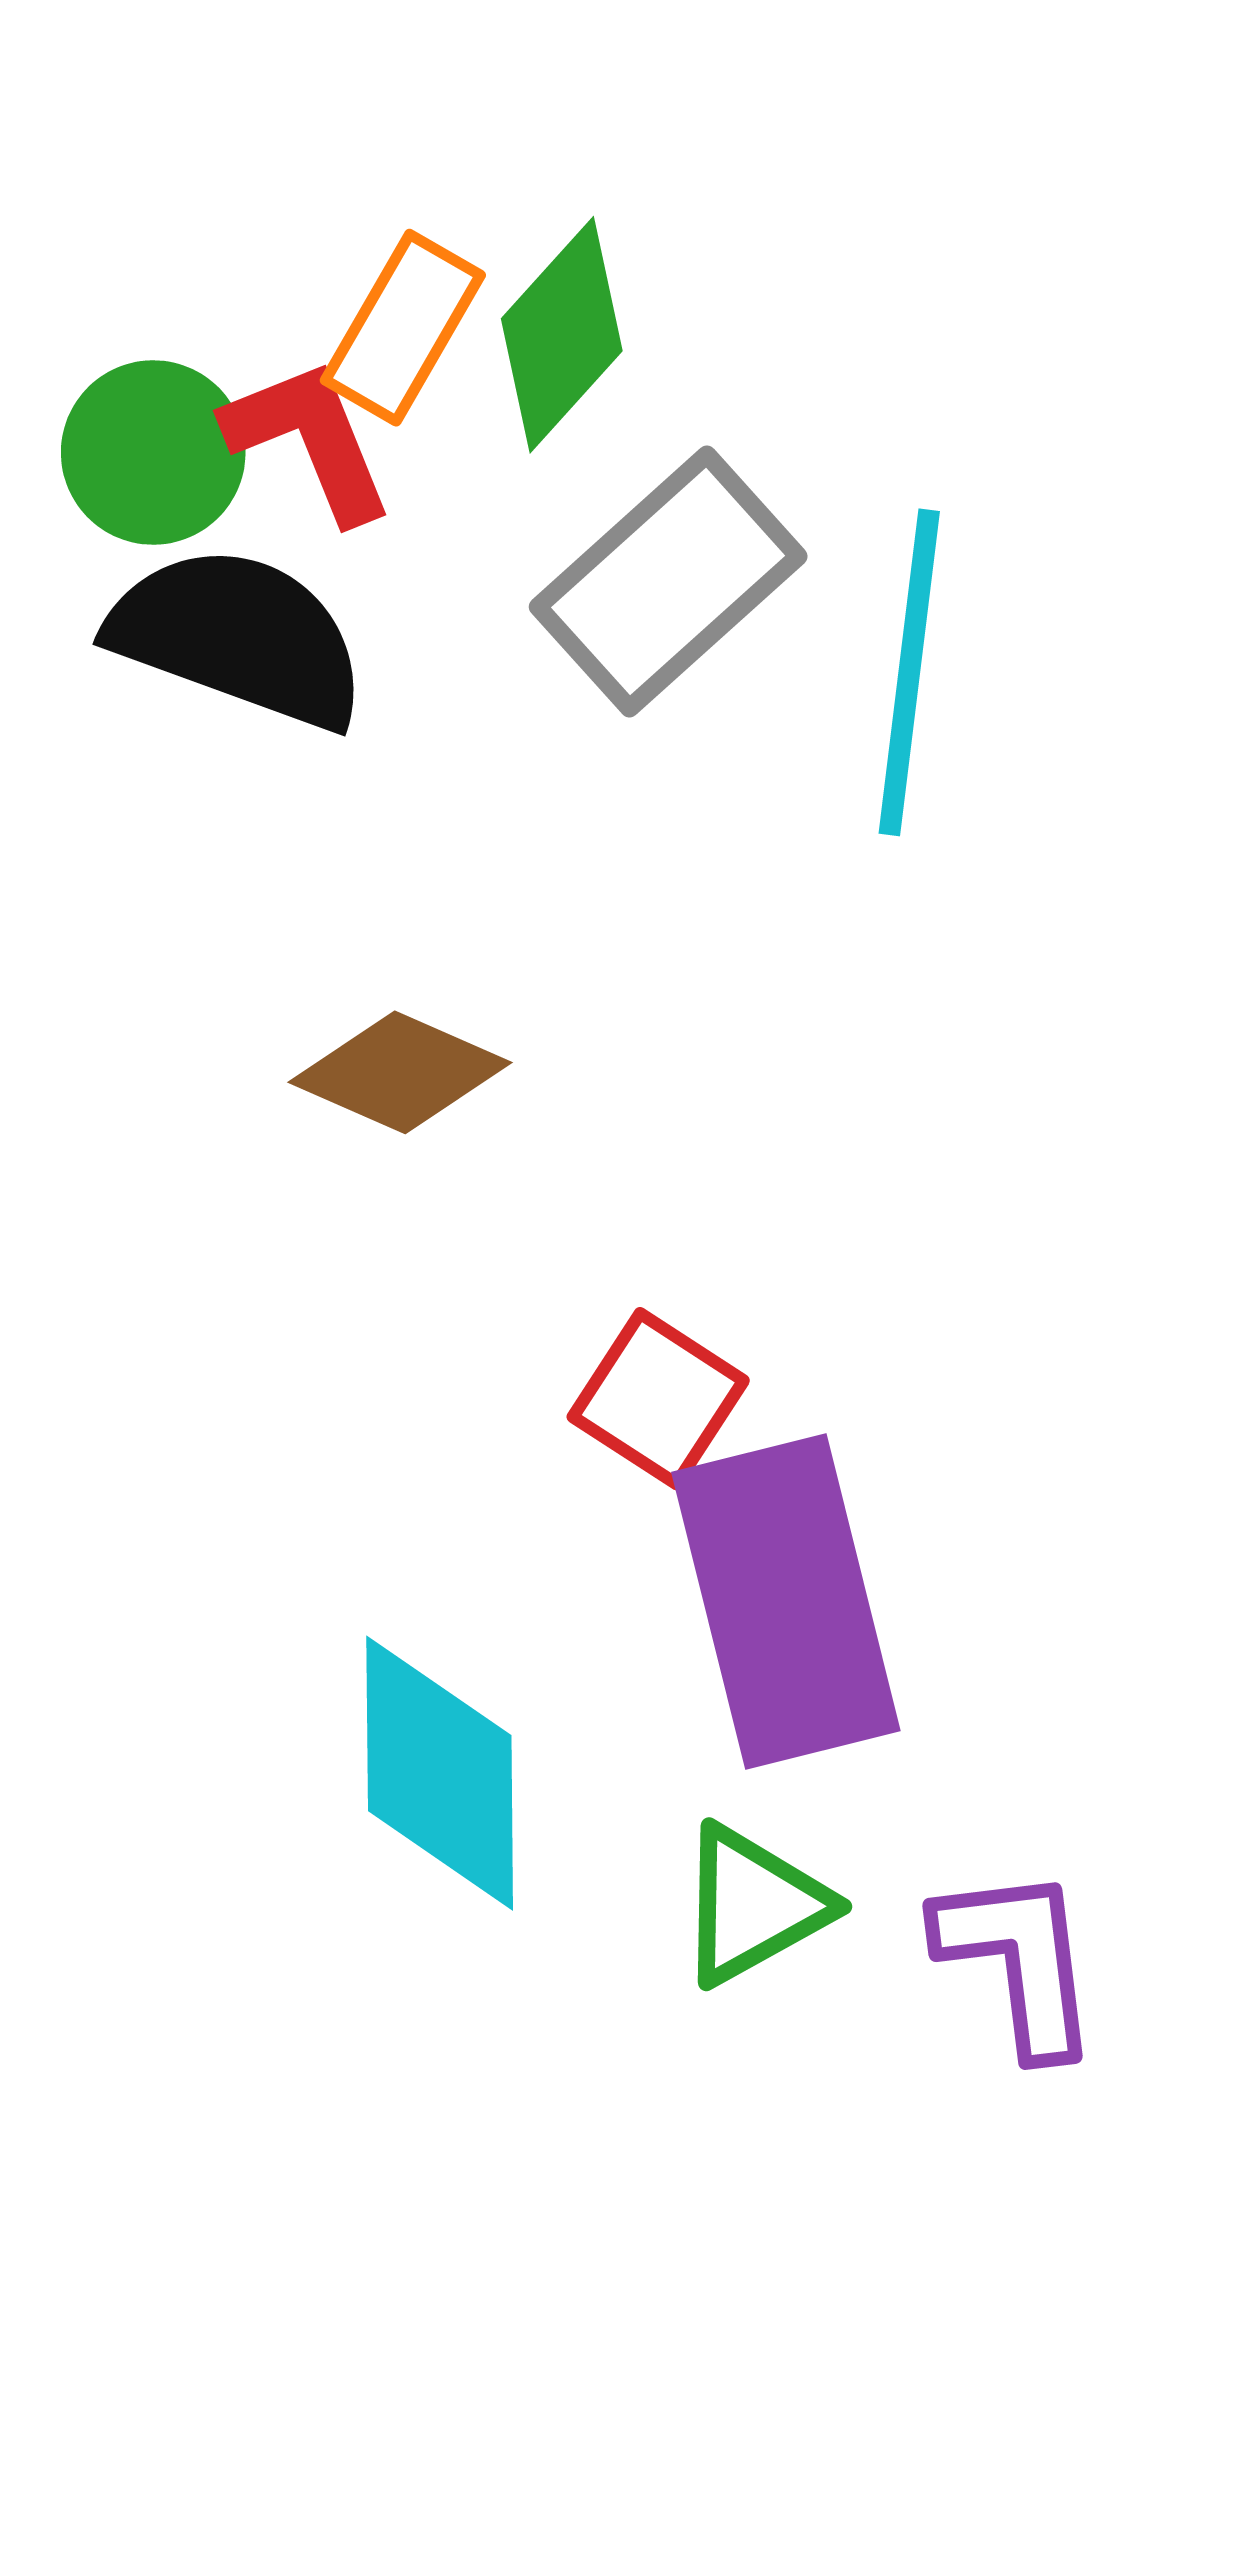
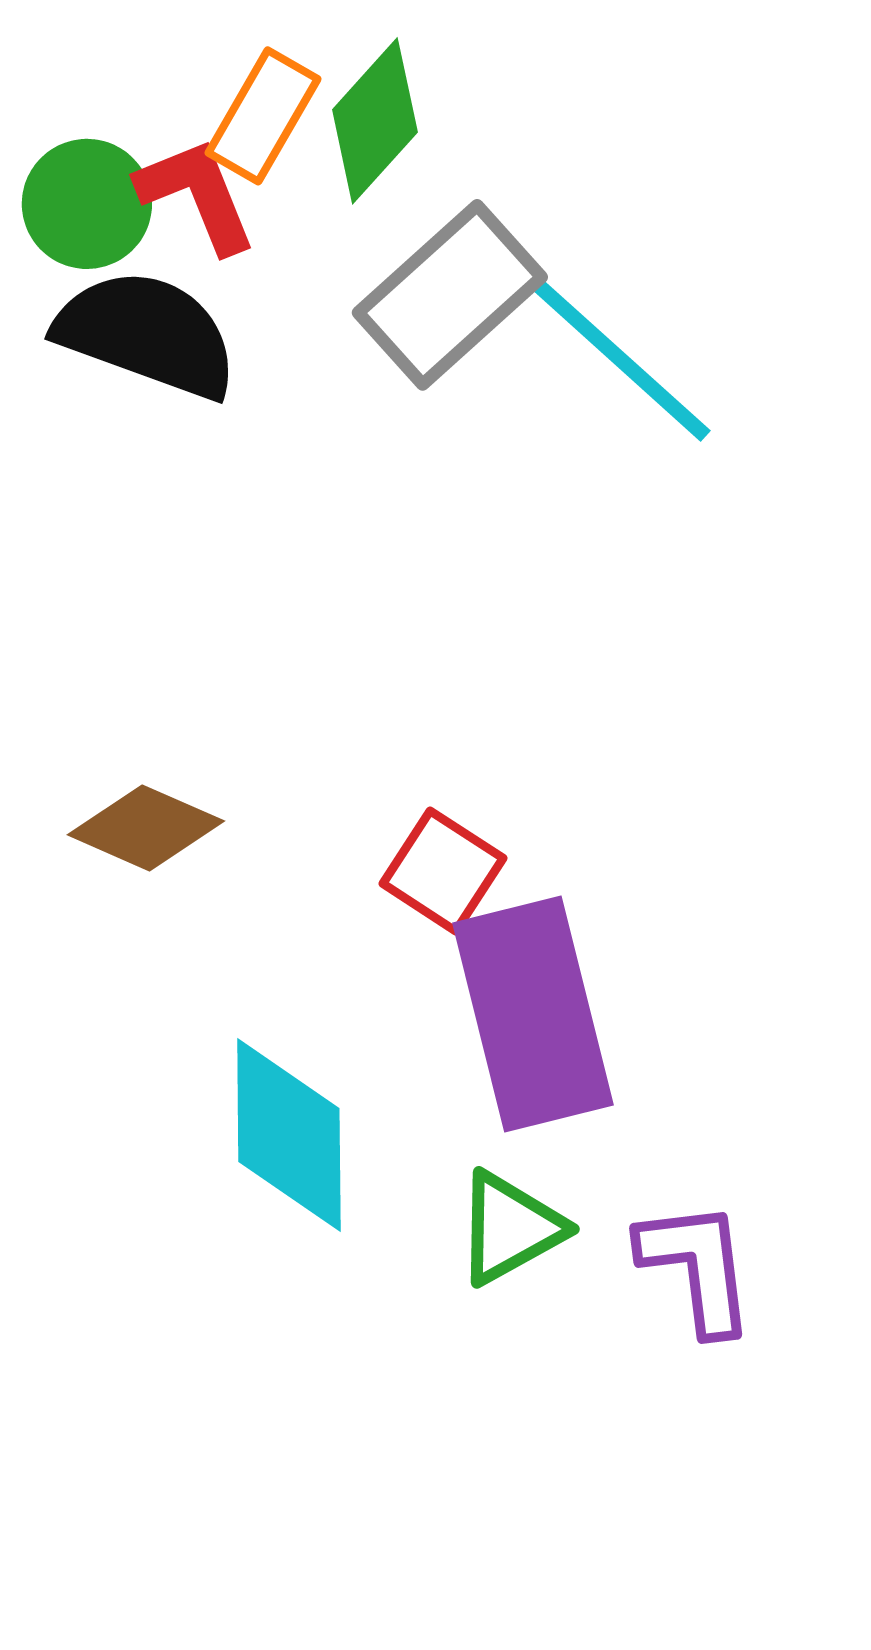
cyan line: (909, 672) -> (620, 359), turned -55
brown diamond: (400, 1072) -> (146, 828), moved

